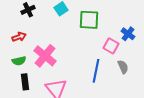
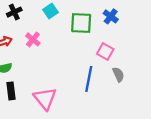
blue cross: (128, 34) -> (111, 16), moved
pink cross: (45, 56) -> (33, 39), moved, size x0.6

